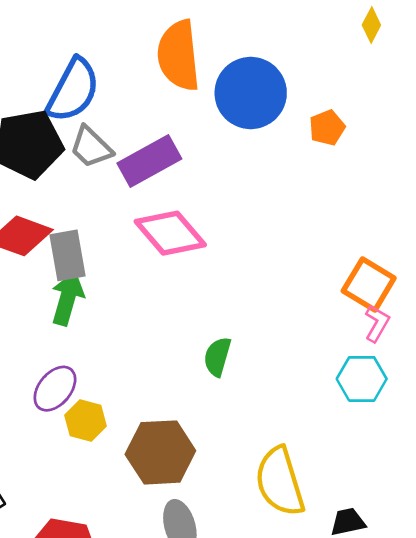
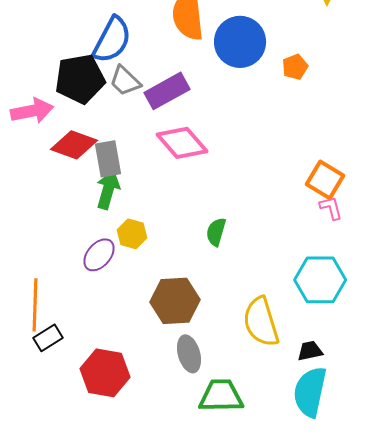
pink L-shape: (377, 323) -> (331, 208), turned -44
cyan hexagon: (362, 379) -> (320, 280), moved, size x1.4
yellow hexagon: (86, 421) -> (132, 234), moved

